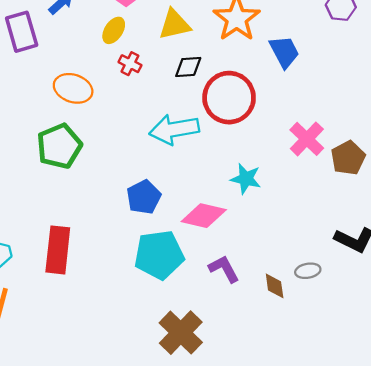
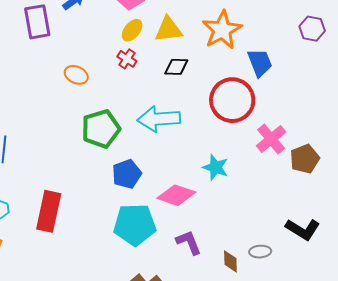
yellow ellipse: (114, 30) -> (132, 30), moved
orange ellipse: (73, 88) -> (76, 75), size x0.7
red circle: (229, 98) -> (232, 100), moved
green pentagon: (59, 146) -> (101, 129), moved

